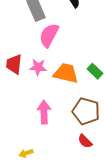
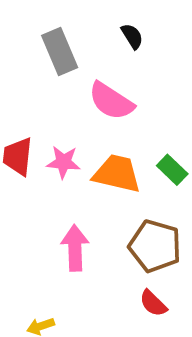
pink semicircle: (49, 35) -> (111, 101), moved, turned -85

